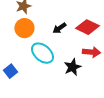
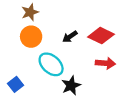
black star: (72, 67) -> (71, 85), moved

